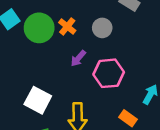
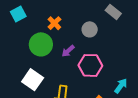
orange cross: (67, 26) -> (54, 23), moved
green circle: (39, 28) -> (41, 44), moved

